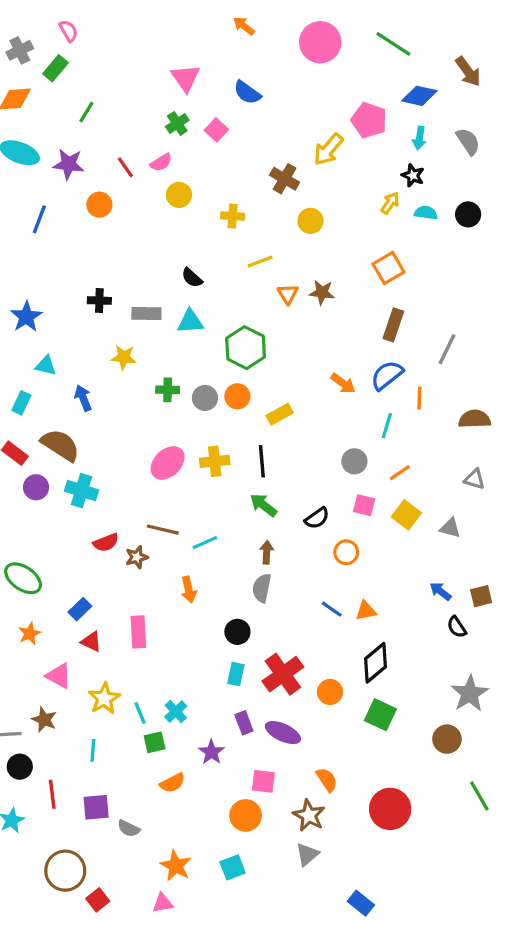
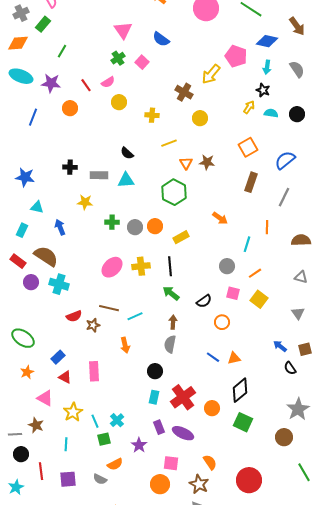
blue star: (26, 317) -> (25, 177), turned -30
green hexagon: (246, 348) -> (174, 192), moved
blue semicircle: (387, 375) -> (285, 160), moved
gray triangle: (450, 528) -> (298, 313), moved, turned 40
gray semicircle: (129, 828) -> (100, 479), moved

